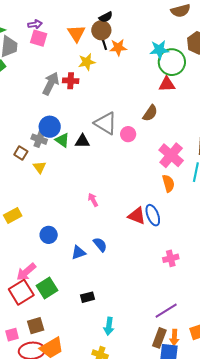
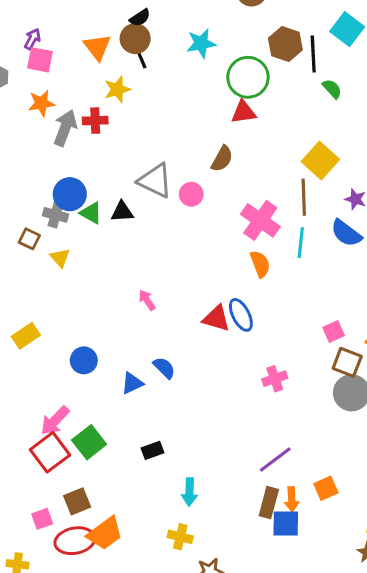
purple arrow: (35, 24) -> (32, 39), turned -48
orange star: (118, 48) -> (41, 103), moved
cyan star: (159, 50) -> (201, 43), moved

